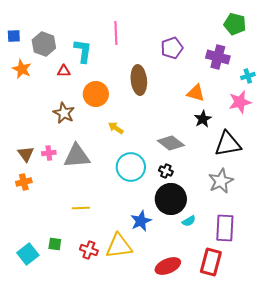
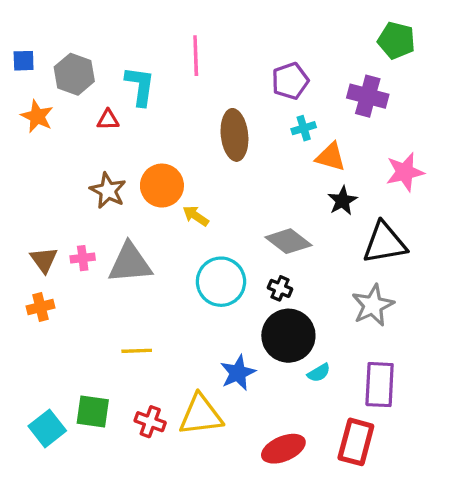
cyan cross: (248, 76) -> (304, 128), moved
orange circle: (96, 94) -> (162, 186), moved
green square: (55, 244) -> (93, 412), size x1.5

